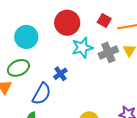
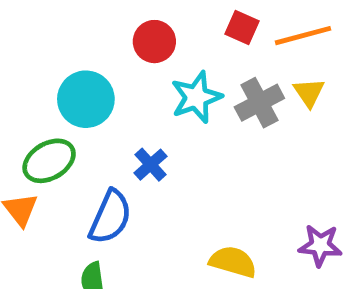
red circle: (67, 23) -> (154, 42), size x0.7
cyan circle: (26, 37) -> (86, 99), moved

